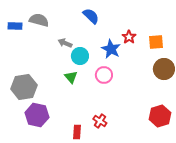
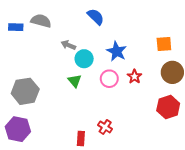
red star: (129, 37) -> (135, 77), moved
purple hexagon: (37, 115) -> (18, 129), moved
red hexagon: (160, 116) -> (168, 107), moved

